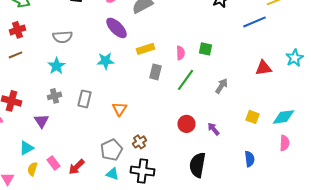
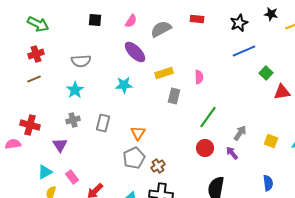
blue line: (254, 22) -> (244, 51), moved
green square: (206, 49) -> (266, 73), moved, turned 32
green line: (186, 80) -> (208, 117), moved
gray arrow: (222, 86) -> (240, 133), moved
gray pentagon: (112, 150) -> (134, 158), moved
pink rectangle: (54, 163) -> (72, 177), moved

